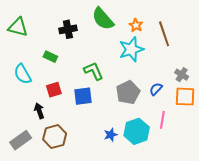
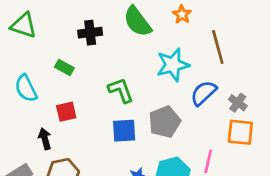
orange star: (136, 25) -> (182, 14), moved
blue semicircle: (156, 89) -> (203, 93), moved, size x1.5
blue square: (83, 96) -> (124, 131), moved

